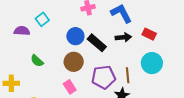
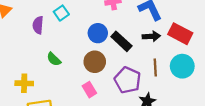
purple semicircle: (22, 31) -> (38, 25), turned -91
red rectangle: (149, 34) -> (180, 34), size x1.5
brown line: (128, 75) -> (155, 67), moved
purple pentagon: (104, 77) -> (128, 80), turned 30

